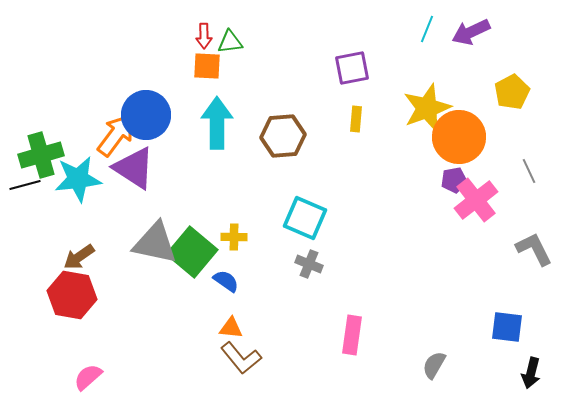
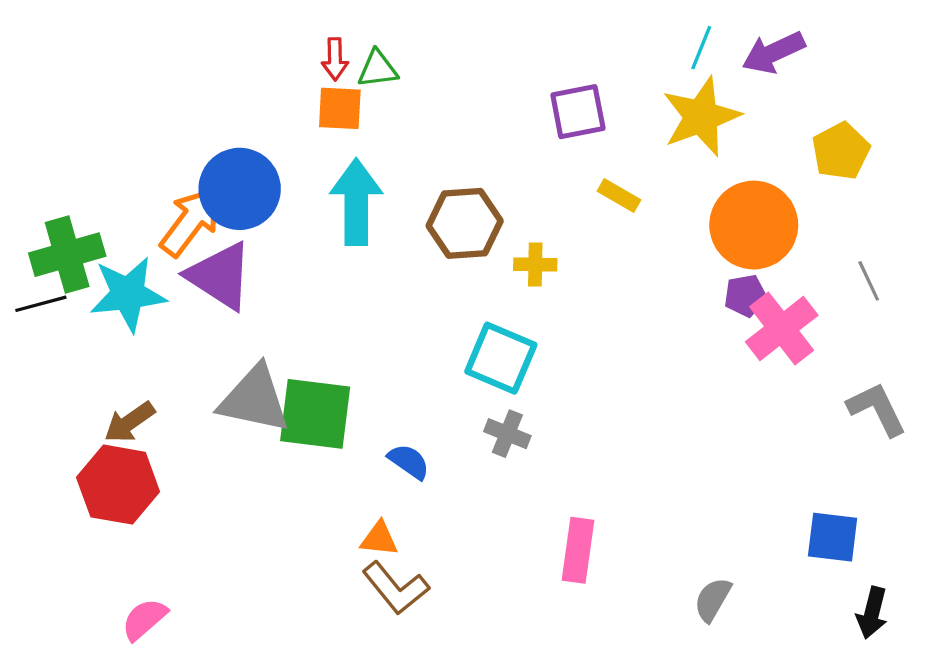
yellow star: (427, 108) -> (701, 117), moved
yellow rectangle: (356, 119) -> (619, 195), moved, turned -65
yellow cross: (234, 237) -> (535, 264), moved
green square: (192, 252) -> (315, 414), turned -33
blue semicircle: (226, 281) -> (409, 462), moved

